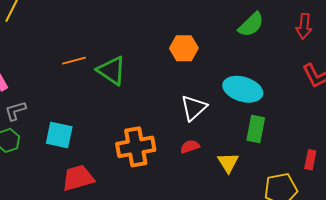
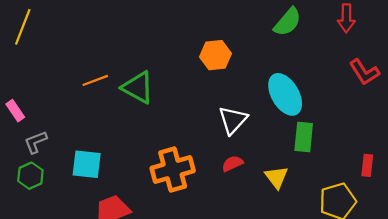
cyan ellipse: (243, 89) -> (285, 94), turned 48

